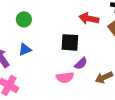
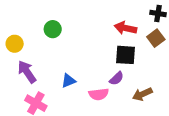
black square: (70, 42) -> (126, 55), moved
blue triangle: (25, 49) -> (68, 81), moved

